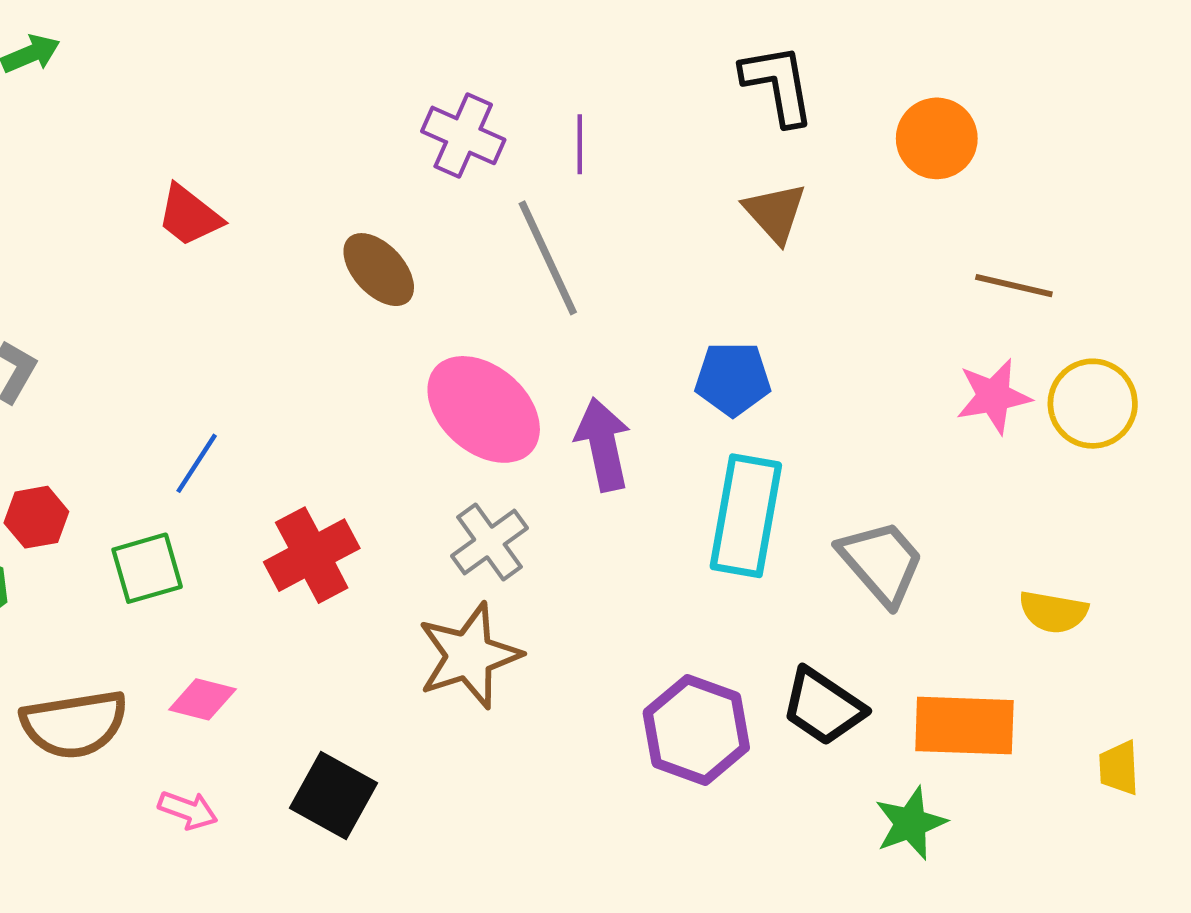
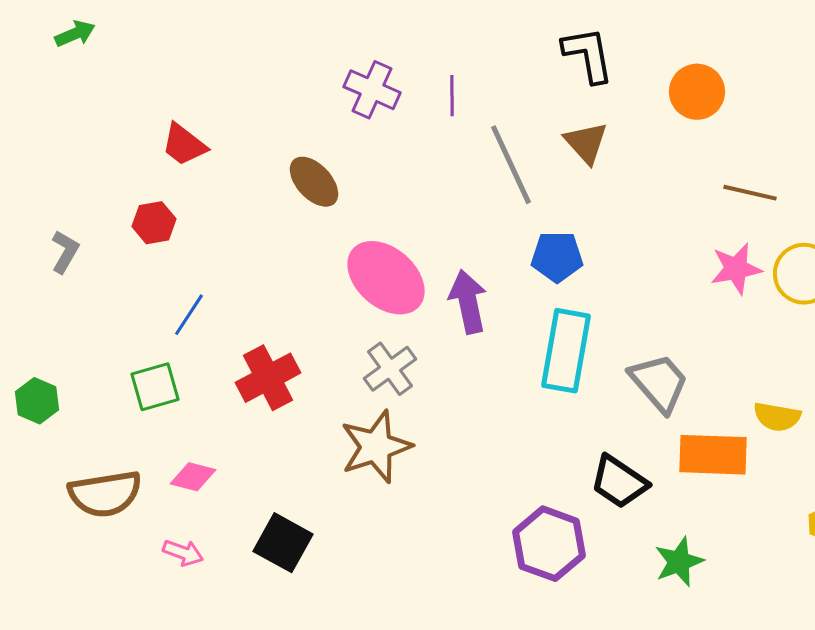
gray line: (548, 258) -> (511, 165), moved
red hexagon: (36, 517) -> (154, 223), moved
orange rectangle: (964, 726) -> (713, 455), moved
purple hexagon: (696, 730) -> (549, 544), moved

